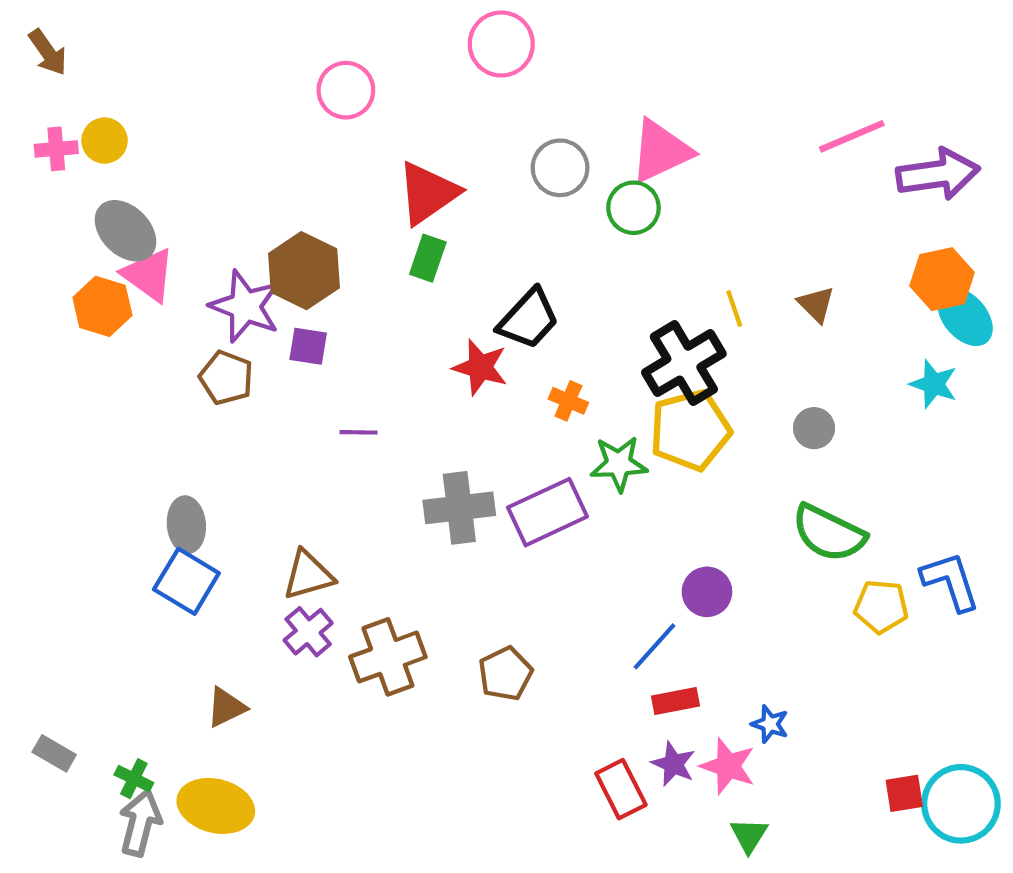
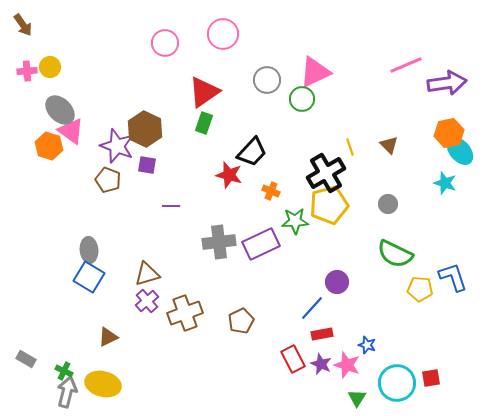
pink circle: (501, 44) -> (223, 34), moved
red rectangle: (621, 789) -> (293, 359), moved
cyan circle: (961, 804) -> (397, 383), moved

